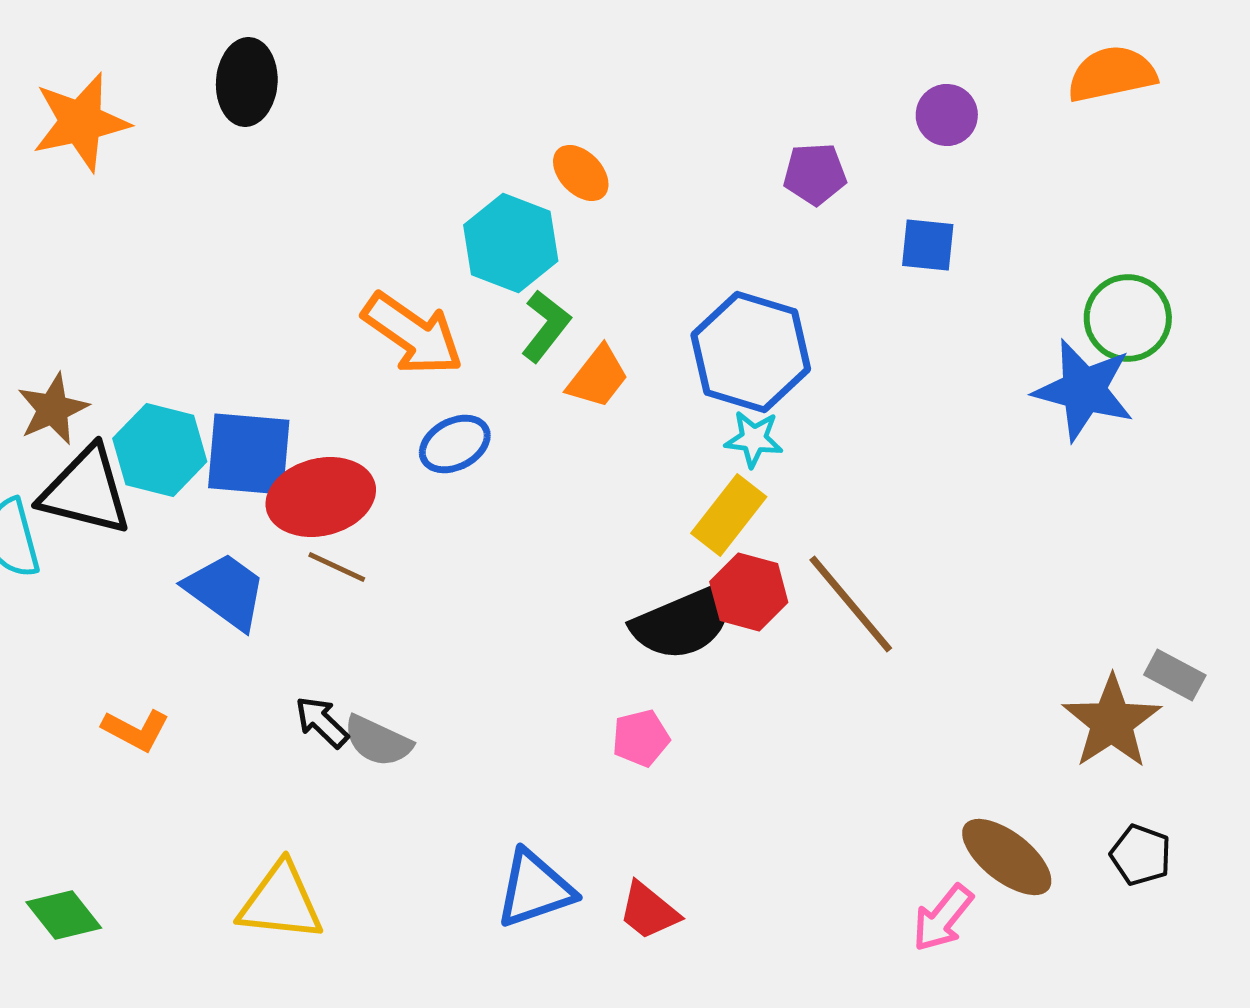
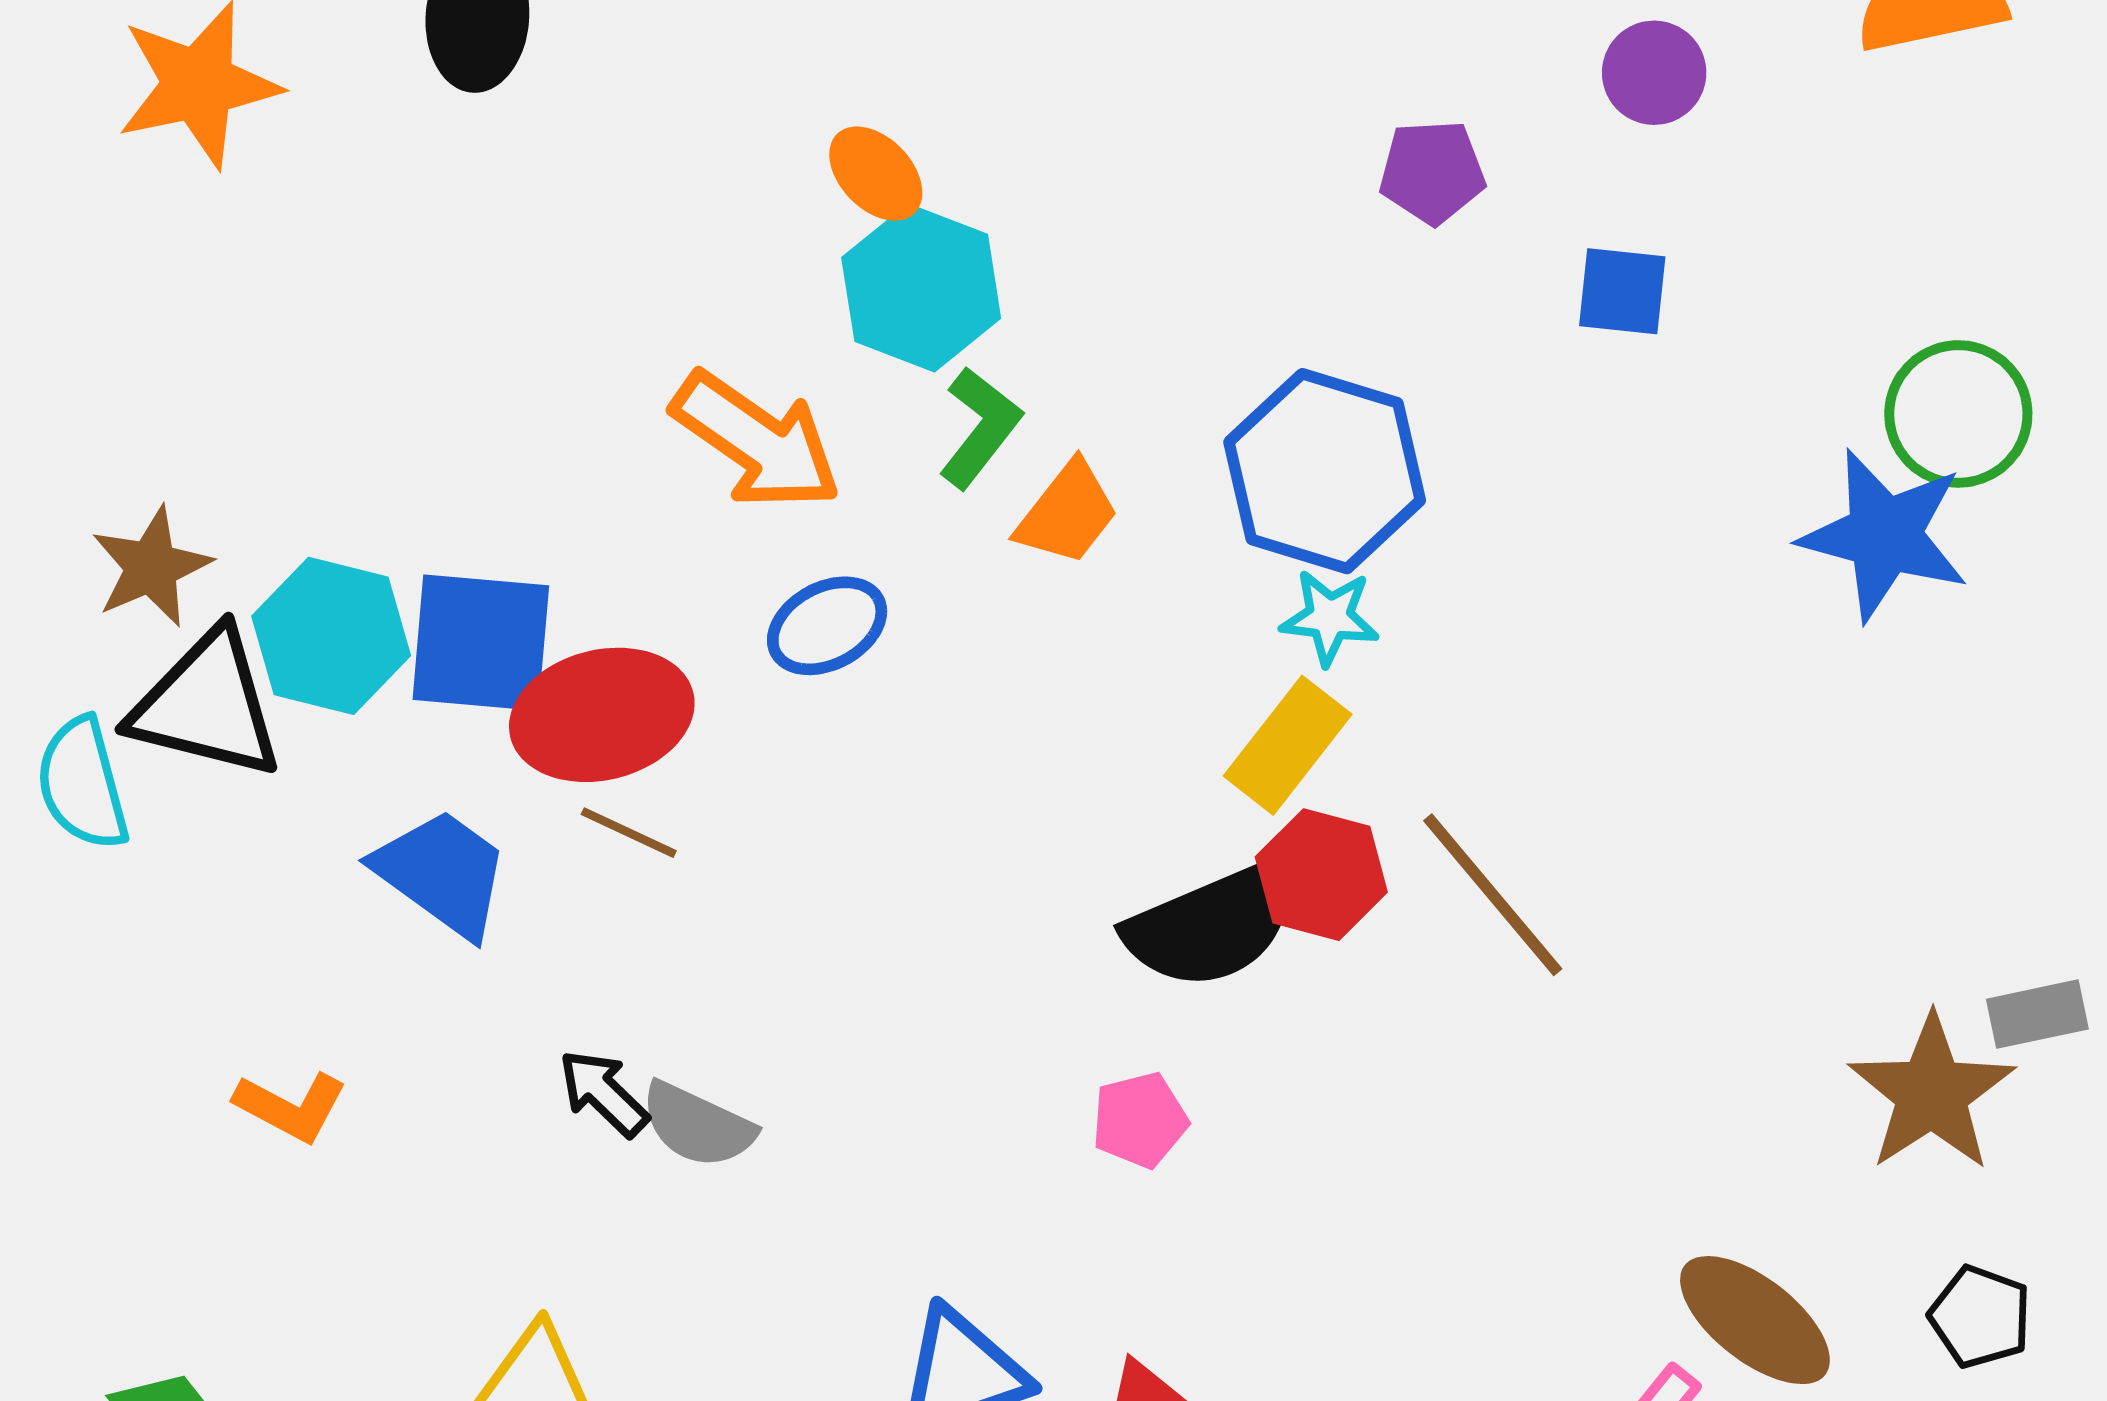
orange ellipse: (581, 173) -> (876, 174), moved
gray rectangle: (1175, 675) -> (2037, 1014), turned -40

